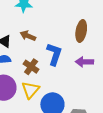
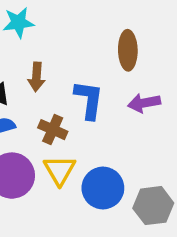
brown arrow: (28, 36) -> (36, 77), turned -98

